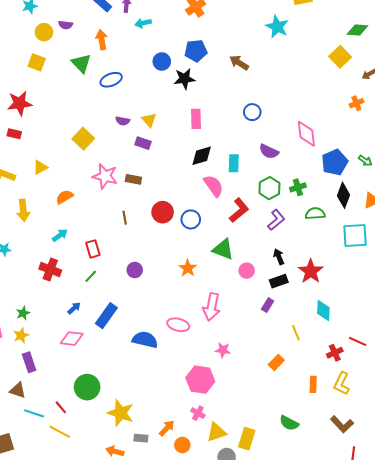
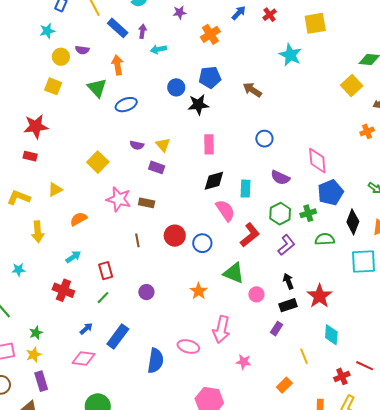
blue pentagon: (335, 162) -> (330, 192), moved
blue semicircle: (145, 340) -> (155, 361), turned 85
pink star: (223, 350) -> (244, 362), moved

